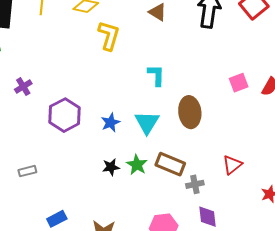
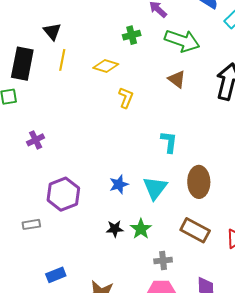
yellow L-shape: (109, 36) -> (126, 98), size x0.7
purple hexagon: (65, 115) -> (63, 194), moved
brown rectangle: (170, 164) -> (195, 230), moved
gray cross: (195, 184) -> (163, 261), moved

